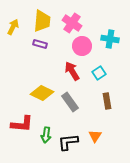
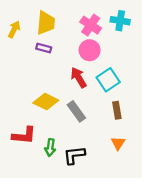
pink cross: (72, 23) -> (91, 25), moved
cyan cross: (110, 39) -> (120, 21), moved
cyan square: (99, 73) -> (108, 80), size x1.5
orange triangle: (95, 136) -> (118, 143), moved

